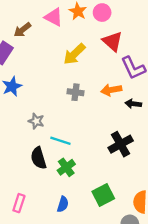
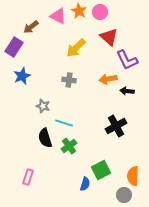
gray cross: (76, 92) -> (69, 80), moved
blue semicircle: (63, 204) -> (85, 184), moved

